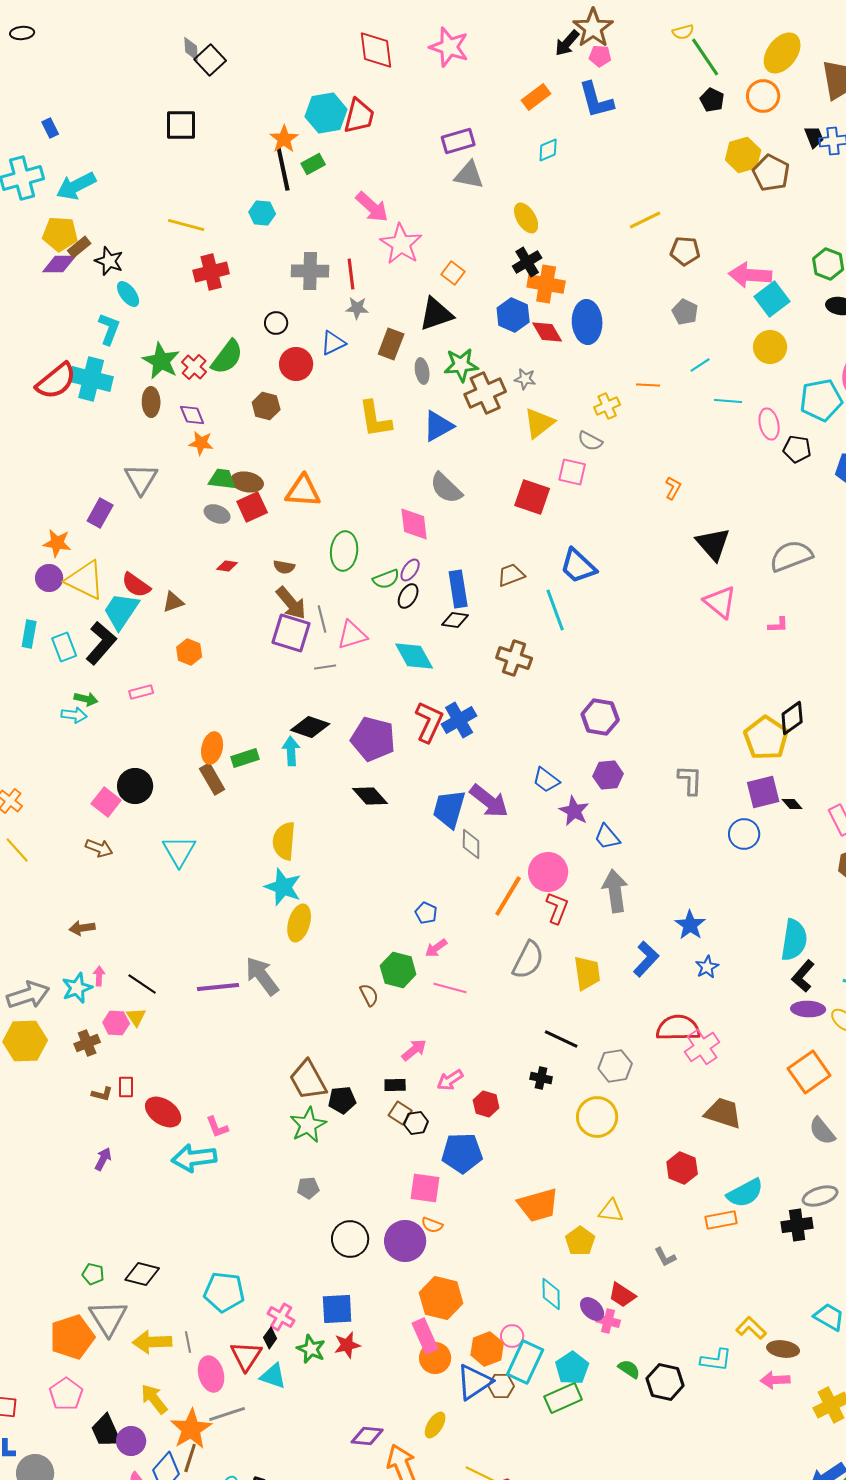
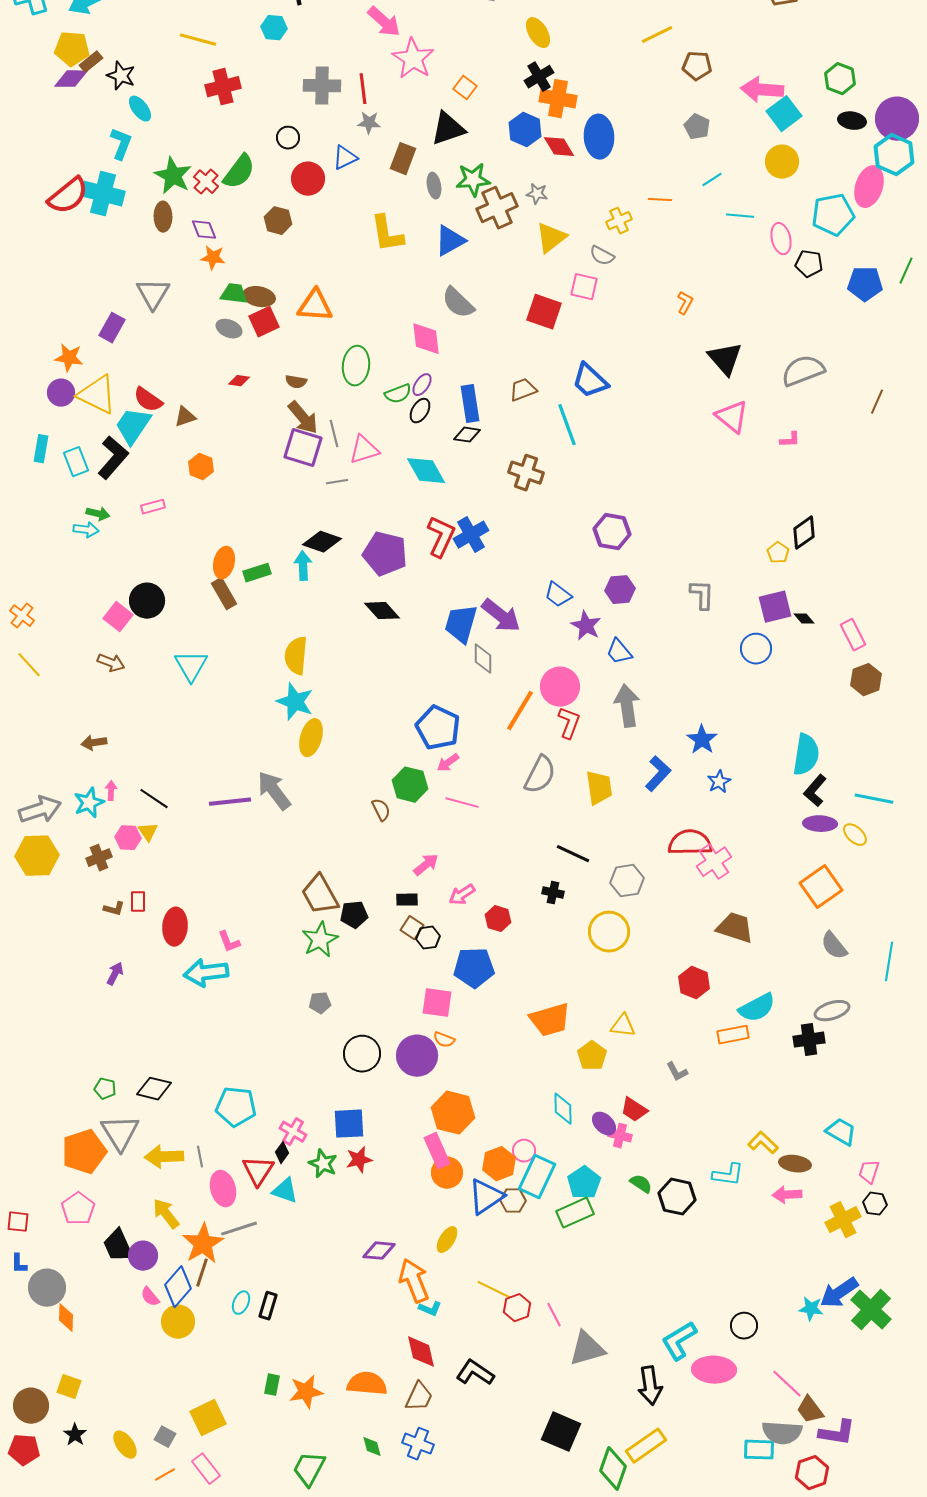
yellow pentagon: (766, 738) -> (778, 553), size x0.5
blue pentagon: (426, 913) -> (438, 728), size x2.0
red ellipse: (163, 1112) -> (175, 927), turned 60

